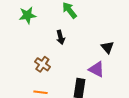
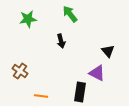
brown cross: (42, 64) -> (20, 71), moved

